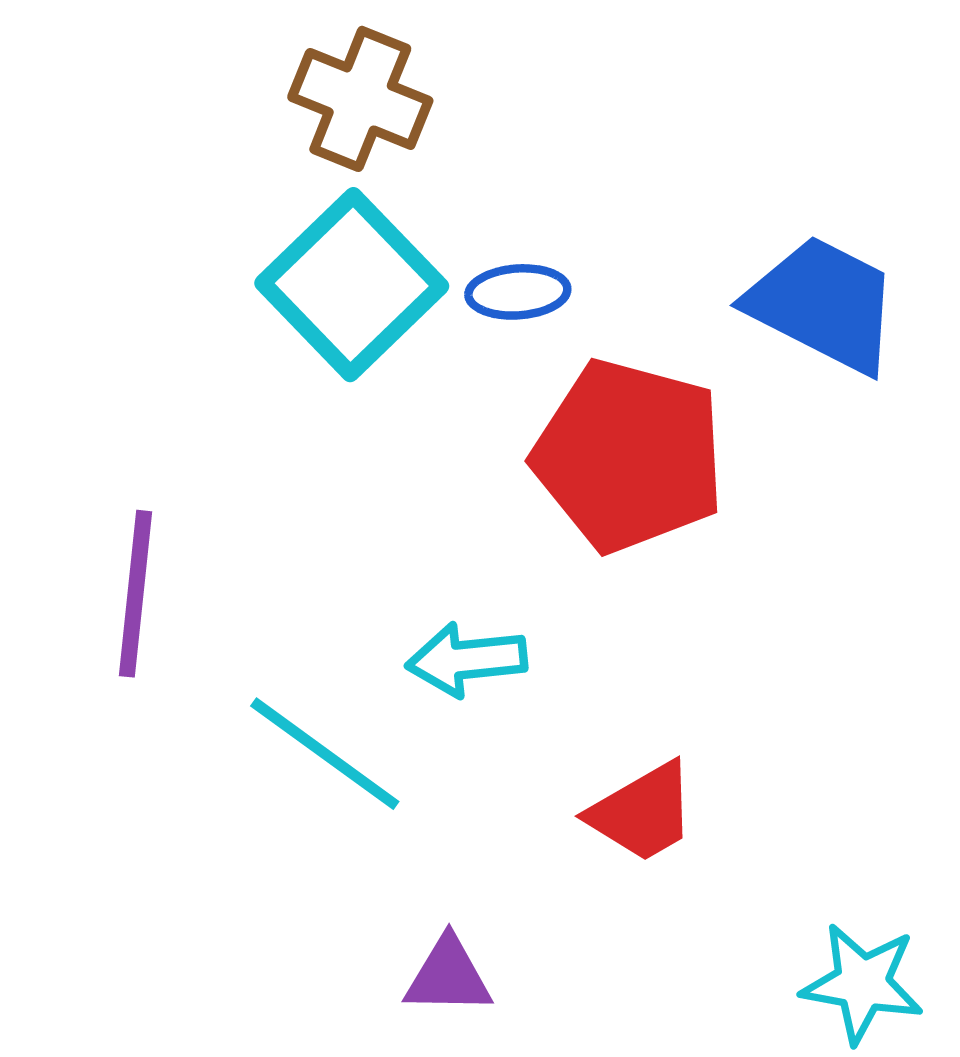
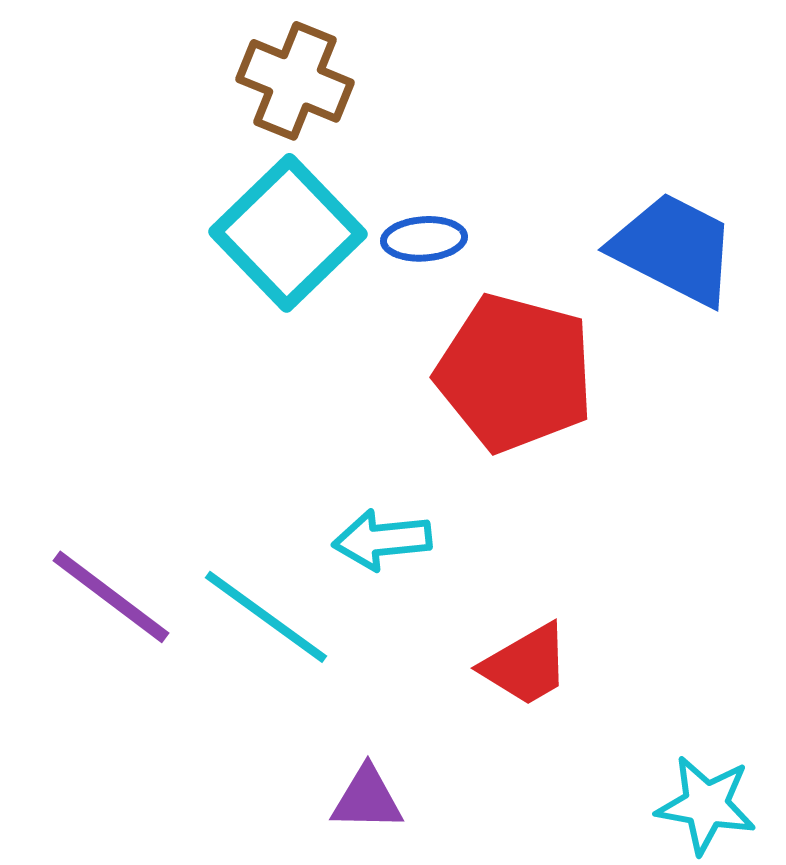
purple line: (136, 594) -> (111, 597), moved, turned -59

